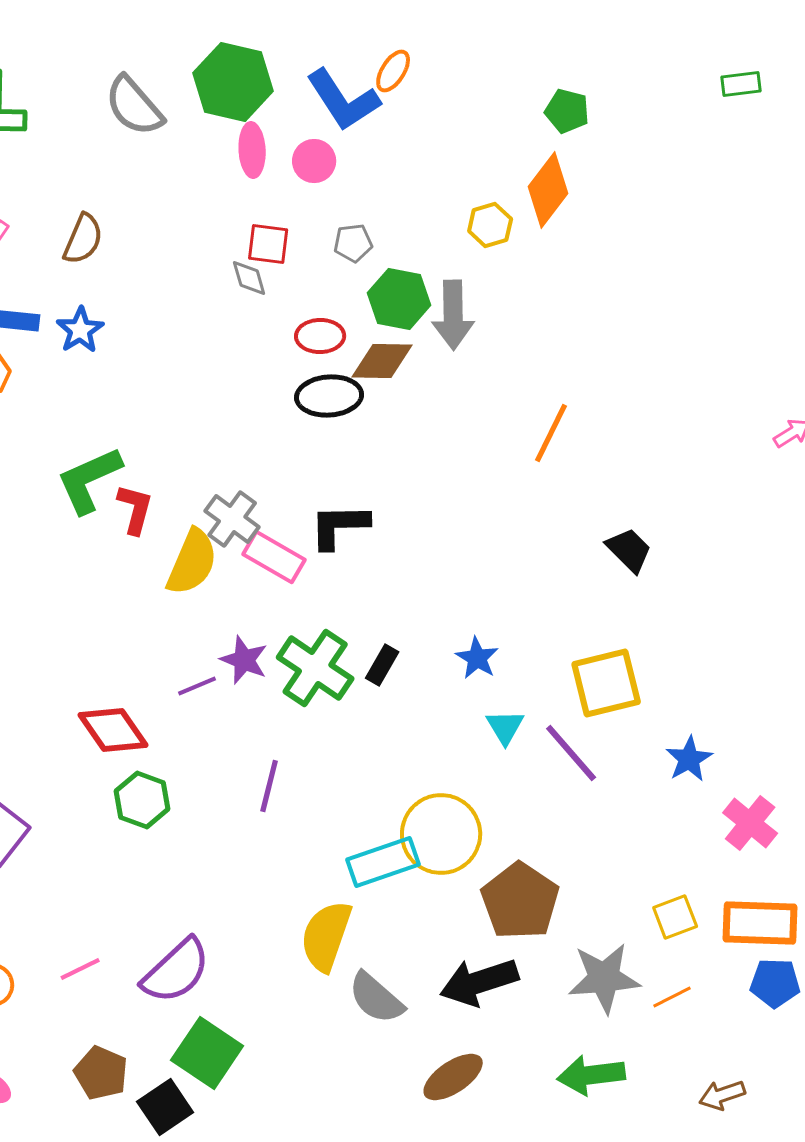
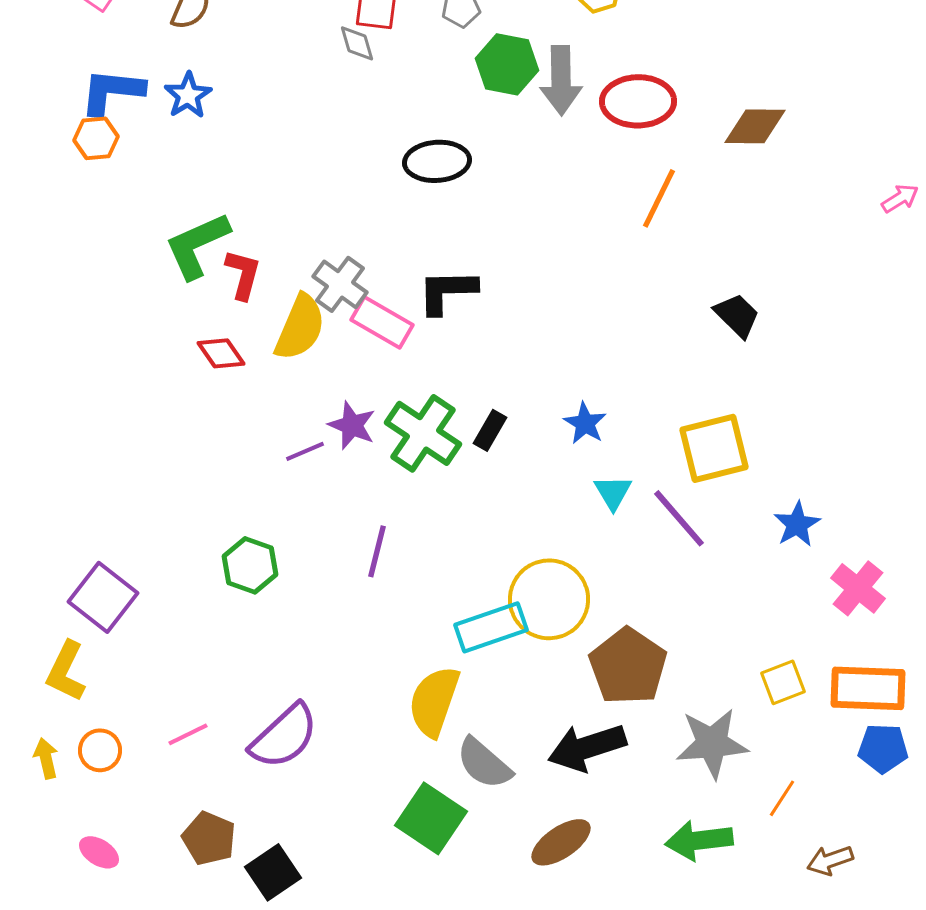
red ellipse: (320, 336) -> (638, 101), moved, size x1.5
brown diamond: (382, 361) -> (755, 126), moved
red diamond: (113, 730) -> (221, 353), moved, size x0.7
orange line: (672, 997) -> (782, 798), moved, turned -30
green square: (207, 1053) -> (431, 818), moved

